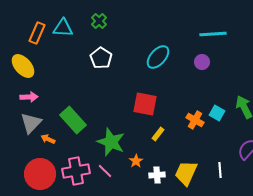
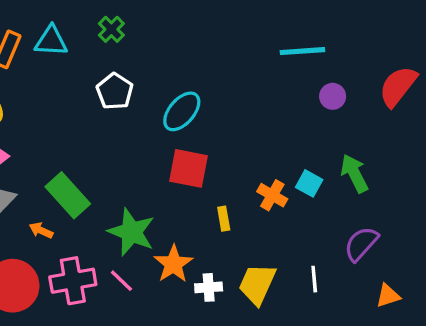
cyan ellipse: (158, 57) -> (182, 111), moved
purple circle: (202, 62) -> (333, 96), moved
yellow rectangle: (158, 134) -> (224, 219), moved, turned -48
orange arrow: (48, 139) -> (41, 230), moved
orange star: (136, 161) -> (173, 264), size x1.6

